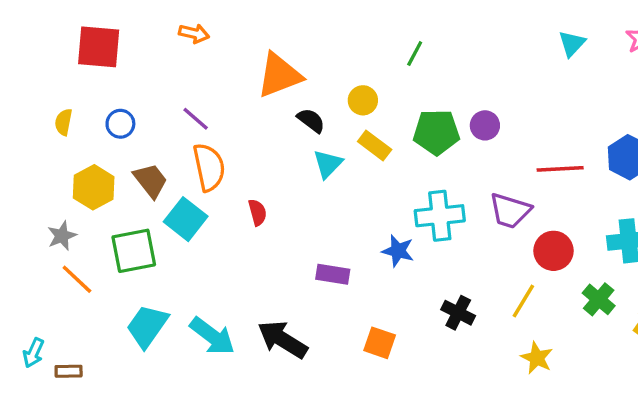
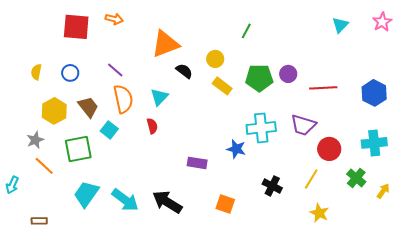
red square: (99, 47) -> (76, 27), moved
cyan triangle: (328, 164) -> (159, 97), moved
red line: (560, 169) -> (323, 88), moved
cyan square: (186, 219) -> (109, 130), size x0.7
cyan arrow: (33, 353) -> (12, 185), moved

